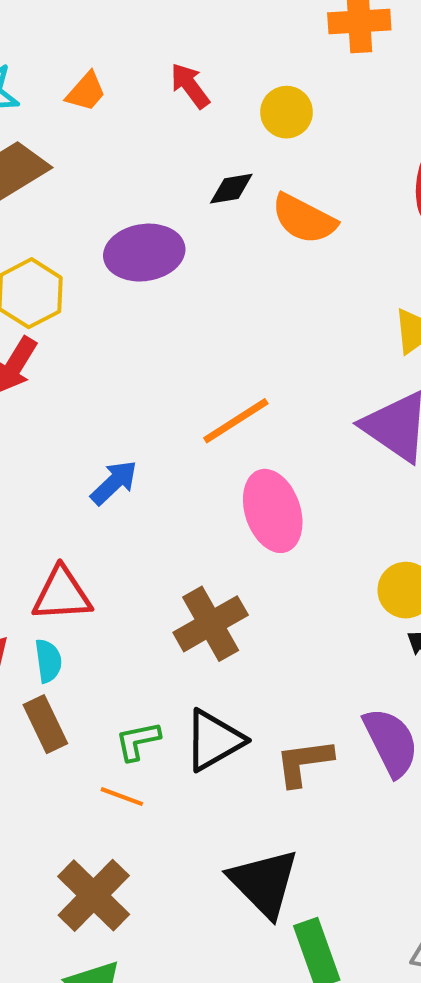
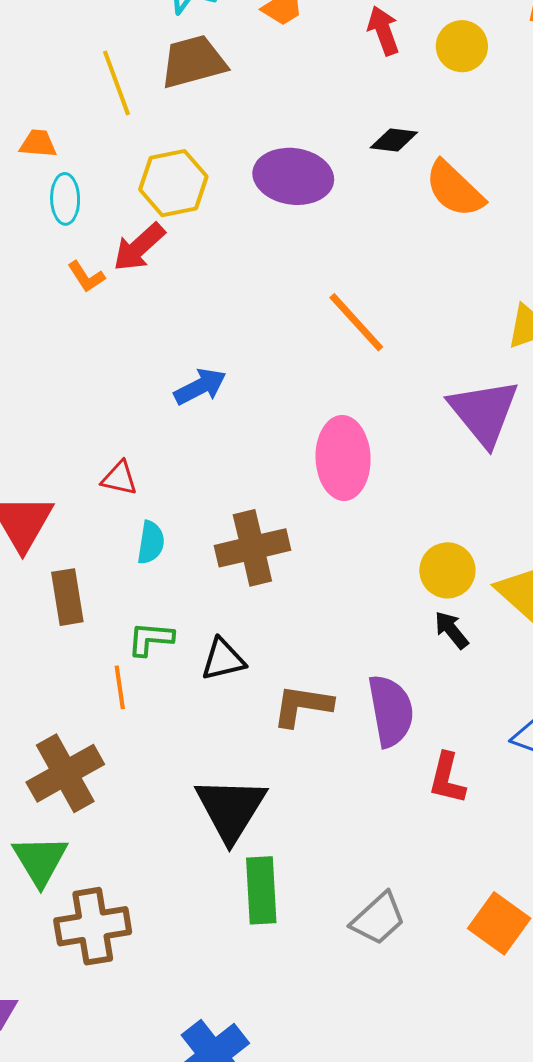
yellow circle: (286, 112) -> (462, 46), moved
orange line: (236, 421) -> (356, 322), moved, turned 64
red triangle: (62, 594) -> (119, 478), size x0.6
cyan semicircle: (48, 661) -> (151, 543), moved
black triangle: (214, 740) -> (223, 659), size x0.7
orange line: (122, 797) -> (120, 687), turned 45

